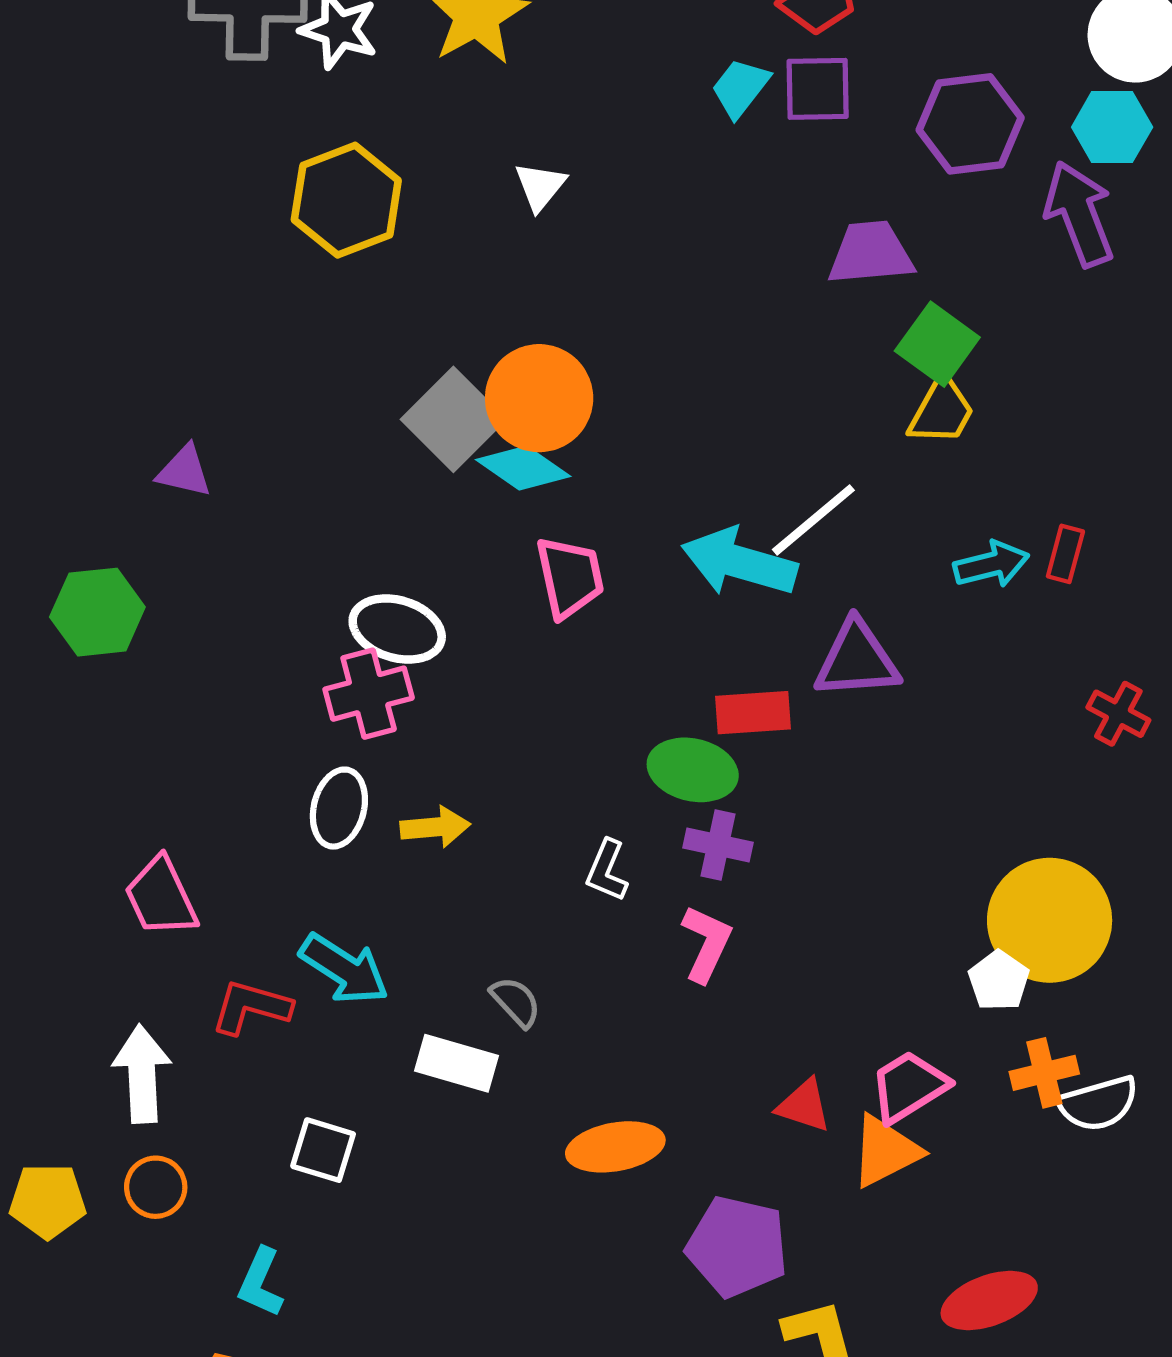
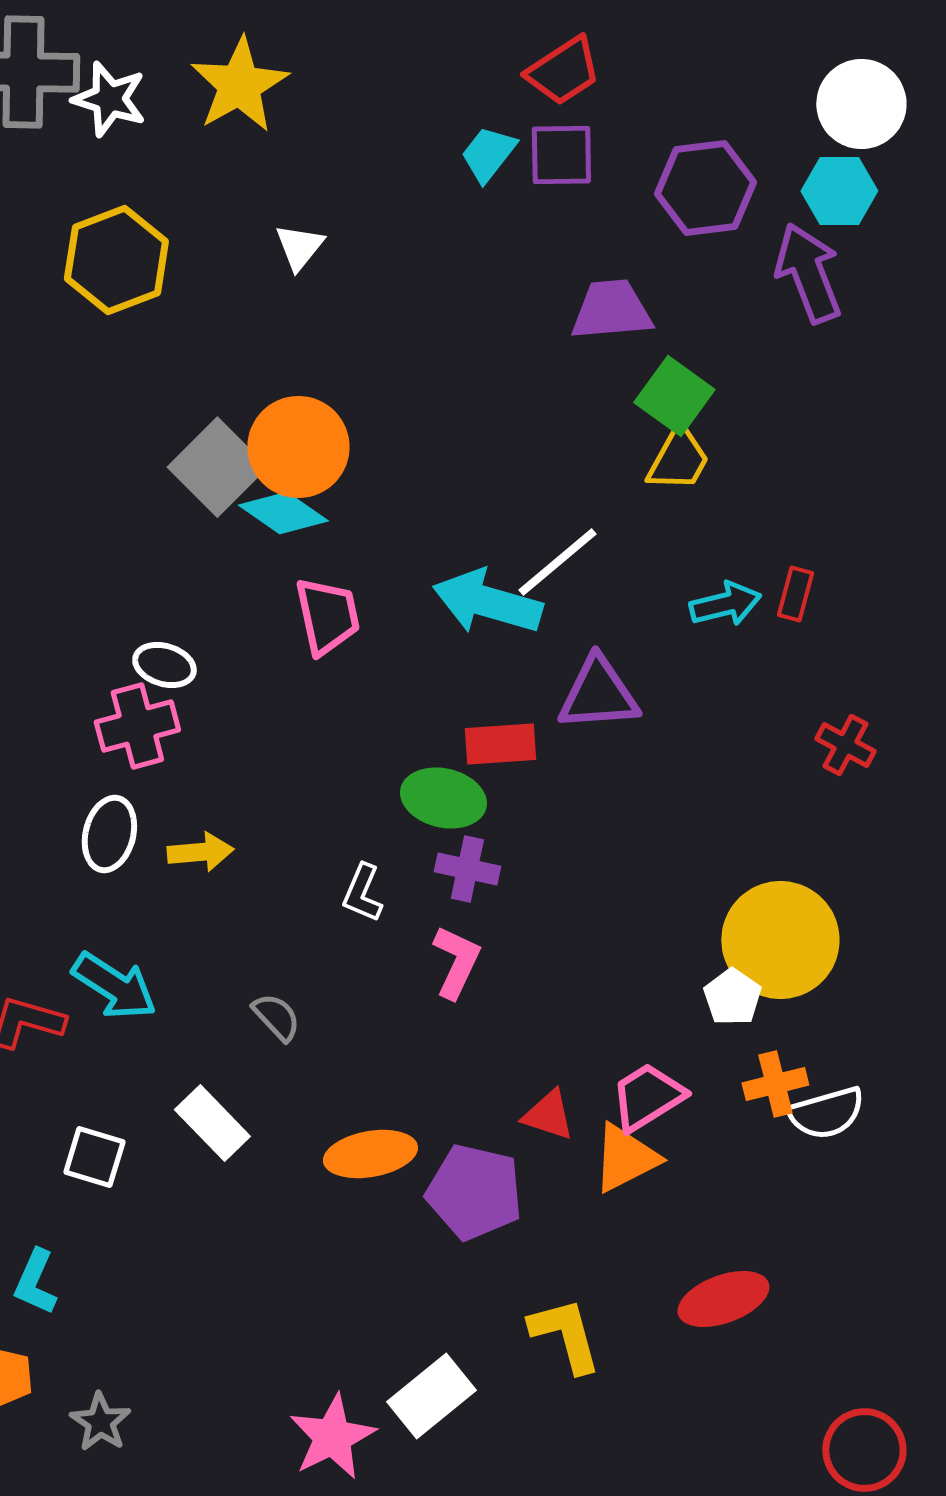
white ellipse: (397, 629) -> (164, 665), size x0.7
white rectangle: (456, 1063) -> (212, 1123), moved, turned 30
purple pentagon: (737, 1246) -> (474, 1192), moved

